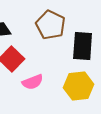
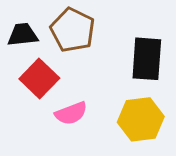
brown pentagon: (51, 25) -> (73, 30), moved

